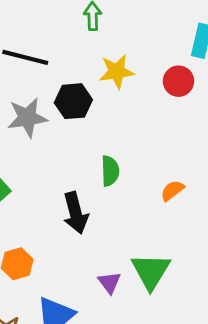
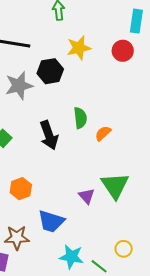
orange semicircle: (172, 191) -> (103, 133), moved
black arrow: (76, 213) -> (49, 135), moved

